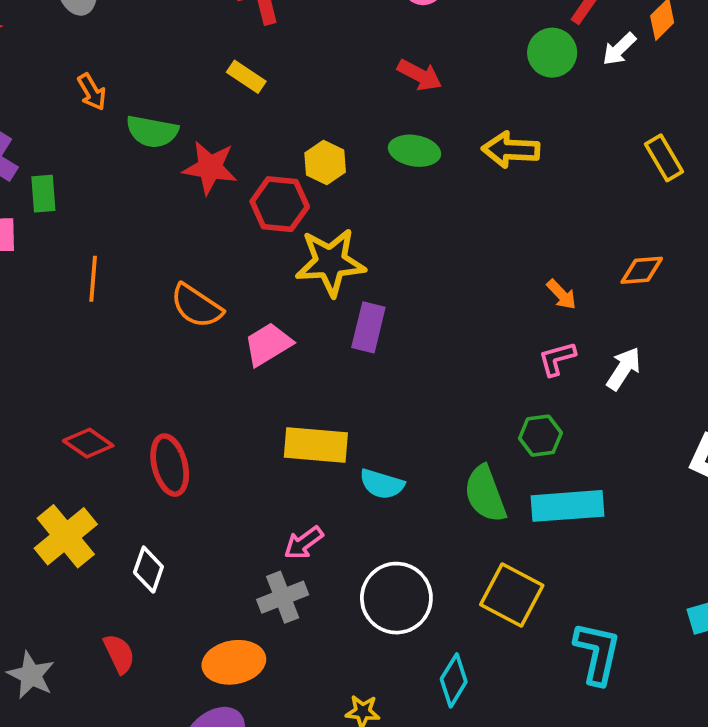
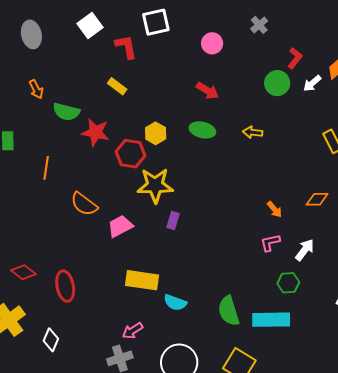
yellow arrow: (511, 150) -> (253, 132), size x0.7
orange line: (93, 279) -> (46, 168), moved
purple rectangle: (368, 327) -> (173, 221), size x0.7
green hexagon: (540, 436) -> (288, 283), moved

